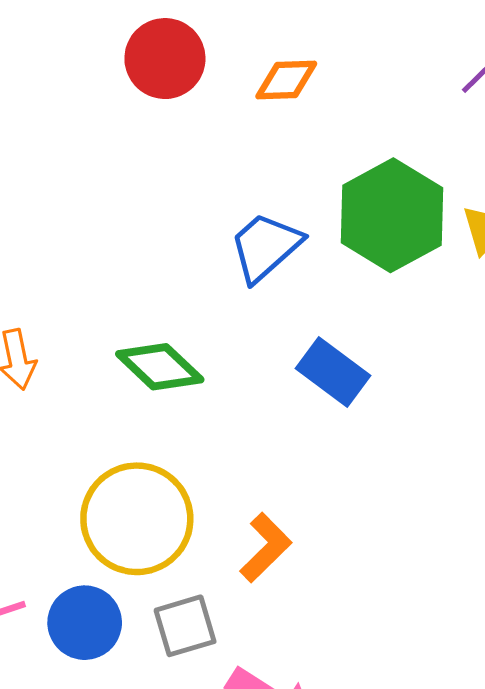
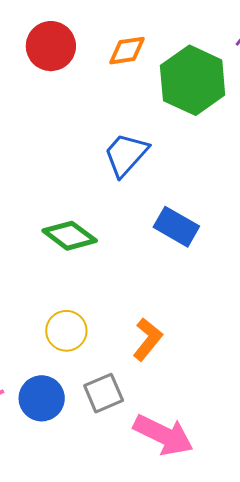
green hexagon: (392, 215) -> (193, 80), moved
yellow circle: (137, 519) -> (66, 331), size x0.6

